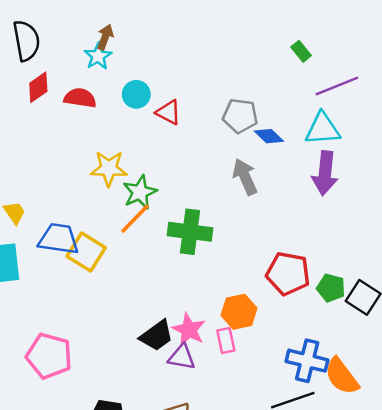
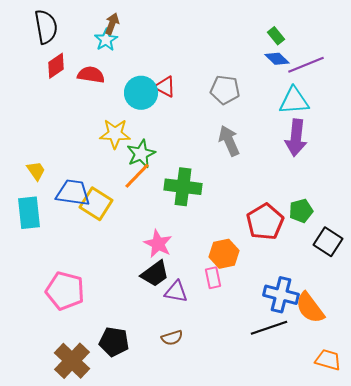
cyan circle: (136, 94) -> (141, 93), moved, size x1.4
blue diamond: (269, 136) -> (277, 59), moved
red pentagon: (288, 274) -> (265, 222), turned 30
green pentagon: (331, 288) -> (301, 211), moved, turned -30
pink star: (189, 330) -> (158, 244), moved

